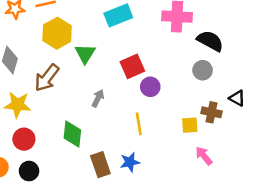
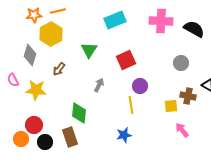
yellow hexagon: (57, 33) -> (51, 34), moved
black semicircle: (210, 41) -> (194, 29), moved
brown arrow: (47, 78) -> (59, 69), size x0.6
purple circle: (150, 87) -> (140, 86), moved
red circle: (24, 139) -> (34, 125), moved
brown rectangle: (100, 165) -> (70, 137), moved

